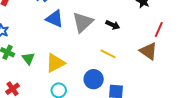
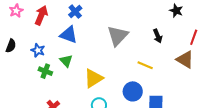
blue triangle: (55, 19) -> (69, 35), moved
black arrow: (113, 25) -> (158, 36), moved, turned 48
green triangle: (28, 58) -> (66, 61), moved

